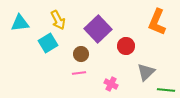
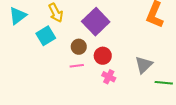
cyan triangle: (20, 23) -> (18, 16), turned -30
red circle: (126, 46) -> (103, 56), moved

